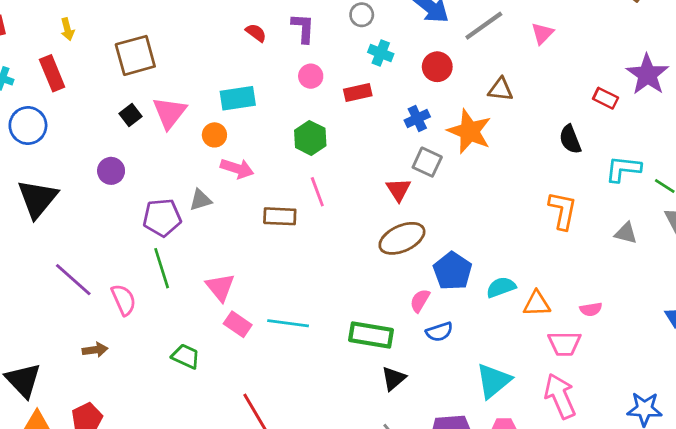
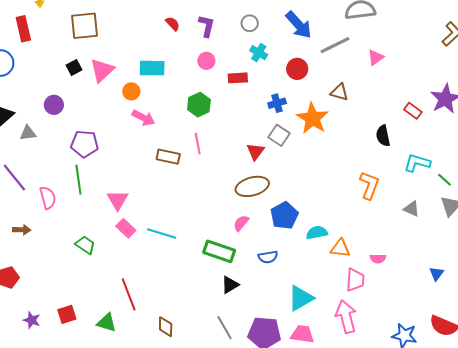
gray triangle: (200, 200) -> (28, 133), moved
pink semicircle: (420, 301) -> (241, 223), moved
pink trapezoid: (564, 344) -> (355, 280), turned -95

